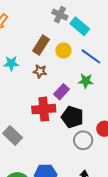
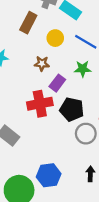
brown rectangle: (41, 45) -> (28, 23), moved
brown star: (40, 71) -> (42, 64), moved

